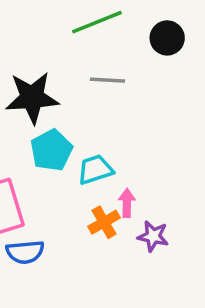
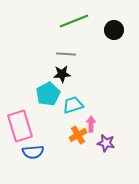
gray line: (108, 80) -> (66, 54), moved
black star: (32, 98) -> (62, 74), moved, size x0.6

